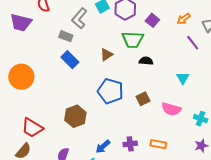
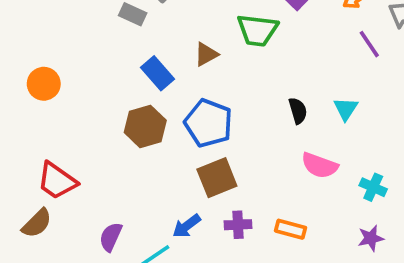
blue rectangle: (70, 60) -> (157, 73), moved
black semicircle: (146, 61) -> (298, 111), moved, turned 64
orange circle: (21, 77) -> (44, 84), size x0.7
brown square: (143, 99) -> (217, 178), moved, size x1.5
brown hexagon: (75, 116) -> (145, 126), moved

